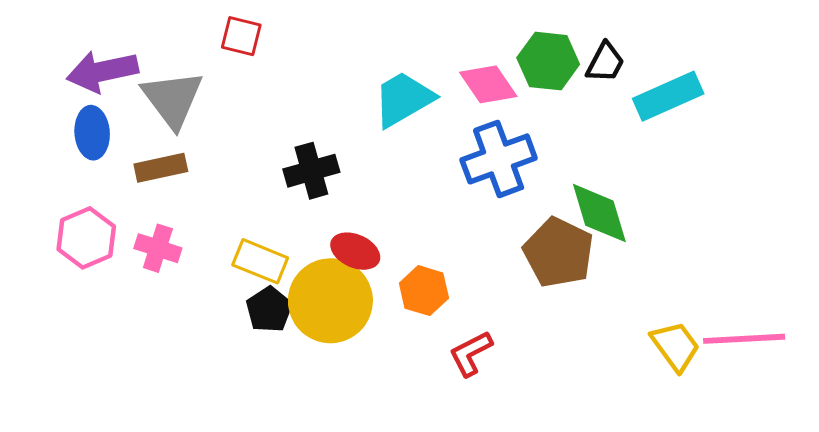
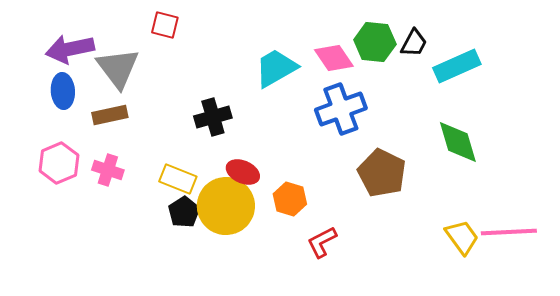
green diamond: (599, 213) -> (458, 142), moved

